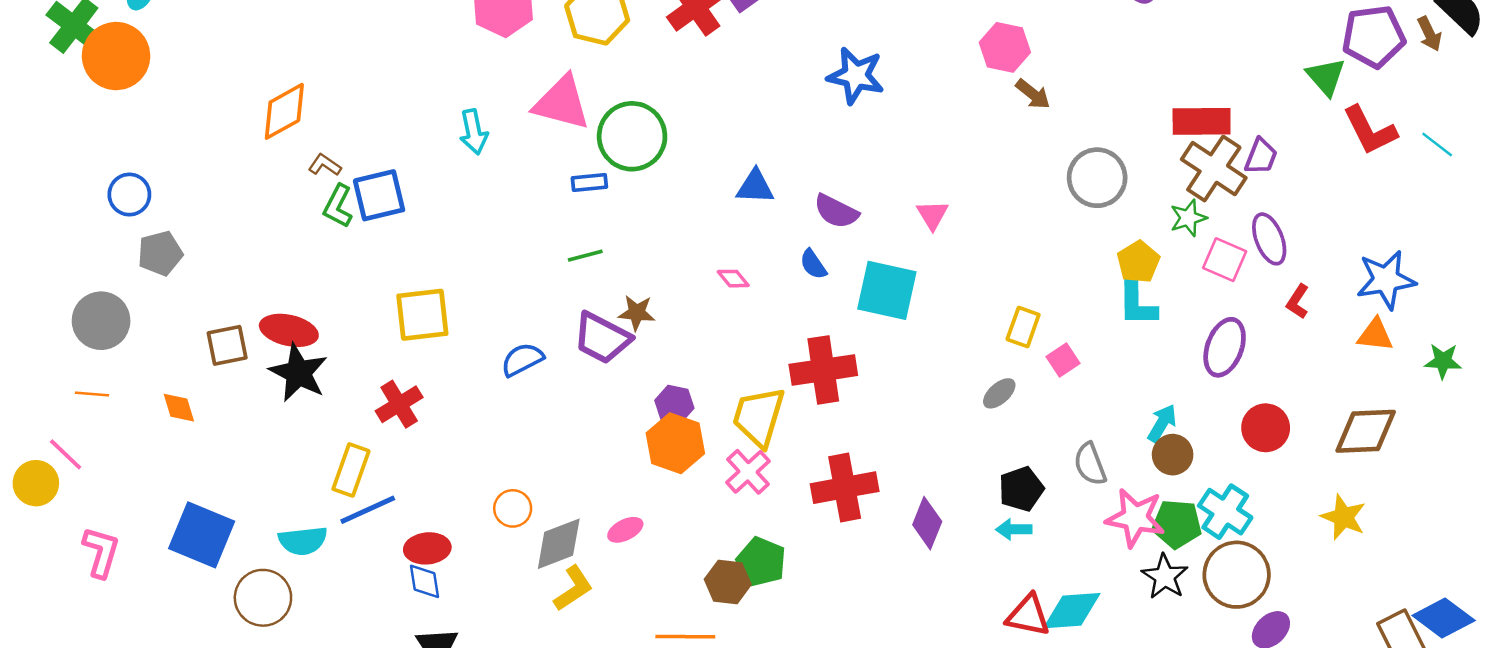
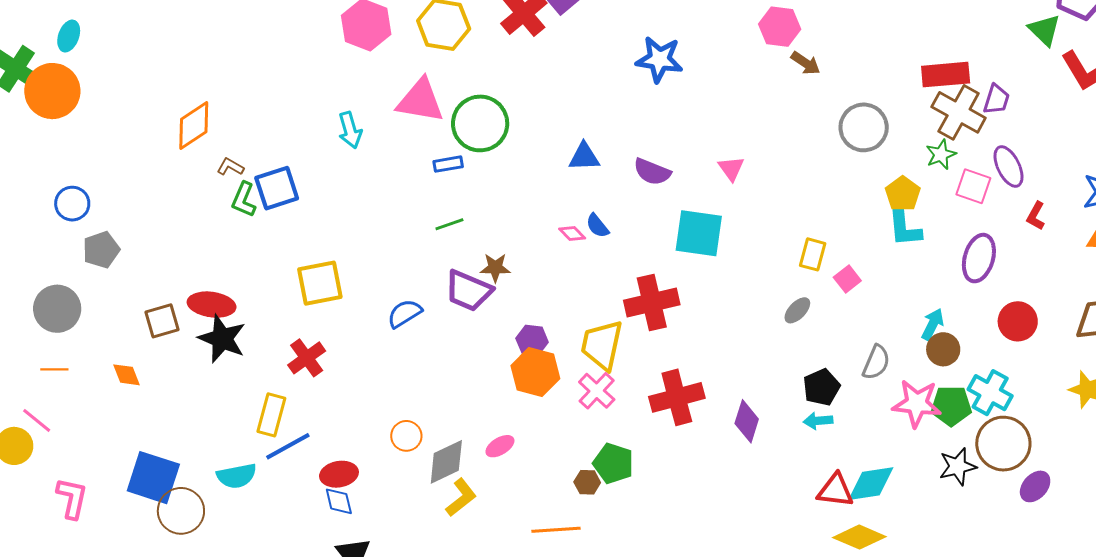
blue semicircle: (813, 264) -> (597, 226), moved
gray semicircle: (1090, 464) -> (876, 362), turned -132
black star: (1165, 577) -> (958, 466), moved, turned 30
brown hexagon: (728, 582) -> (587, 482), size x0.7
brown circle: (263, 598) -> (181, 511), moved

